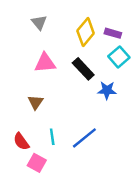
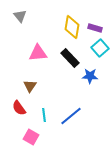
gray triangle: (39, 22) -> (20, 16), moved
yellow diamond: (86, 32) -> (72, 27), turned -30
red semicircle: (21, 141) -> (19, 108), moved

